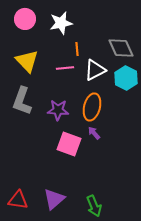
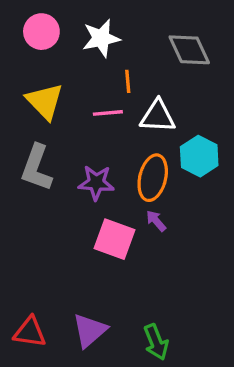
gray diamond: (121, 48) -> (189, 50), moved
white triangle: (95, 70) -> (158, 116), turned 30
cyan hexagon: (126, 78) -> (199, 156), moved

